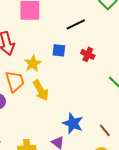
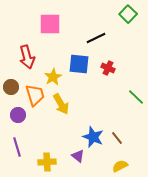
blue square: (59, 50) -> (79, 64), size x1.5
brown line: (105, 130) -> (117, 138), moved

